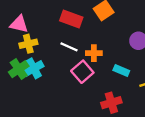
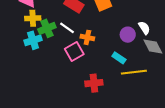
green cross: (19, 69) -> (47, 28), moved
cyan rectangle: (121, 70) -> (119, 58), moved

